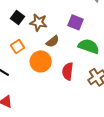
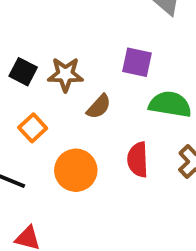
orange circle: (41, 61) -> (76, 170), moved

